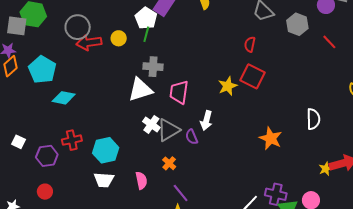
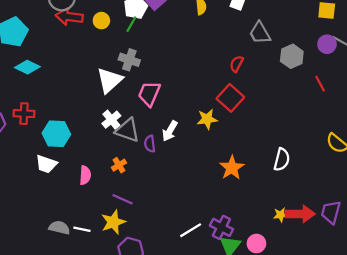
yellow star: (228, 86) -> (207, 119), moved
white triangle: (140, 90) -> (110, 80), turned -40
gray triangle: (168, 130) -> (127, 130), turned 35
purple line: (181, 193) -> (123, 199), turned -42

